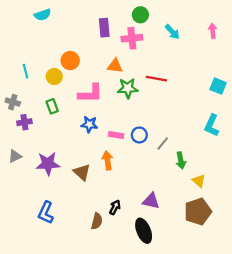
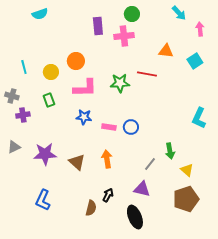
cyan arrow: (172, 32) -> (179, 13), moved
orange circle: (70, 61) -> (76, 61), moved
orange triangle: (115, 66) -> (166, 51), moved
cyan square: (218, 86) -> (195, 61), moved, turned 35
gray line: (163, 143) -> (150, 164), moved
orange arrow: (107, 161) -> (107, 159), moved

